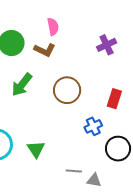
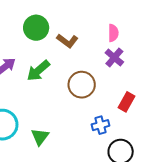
pink semicircle: (53, 27) -> (113, 33), moved
purple cross: (107, 45) -> (114, 57), moved, turned -36

